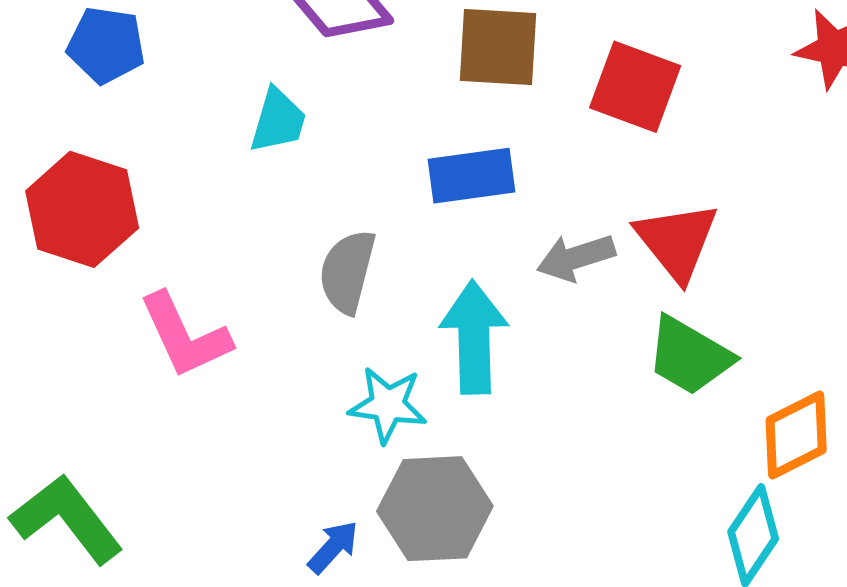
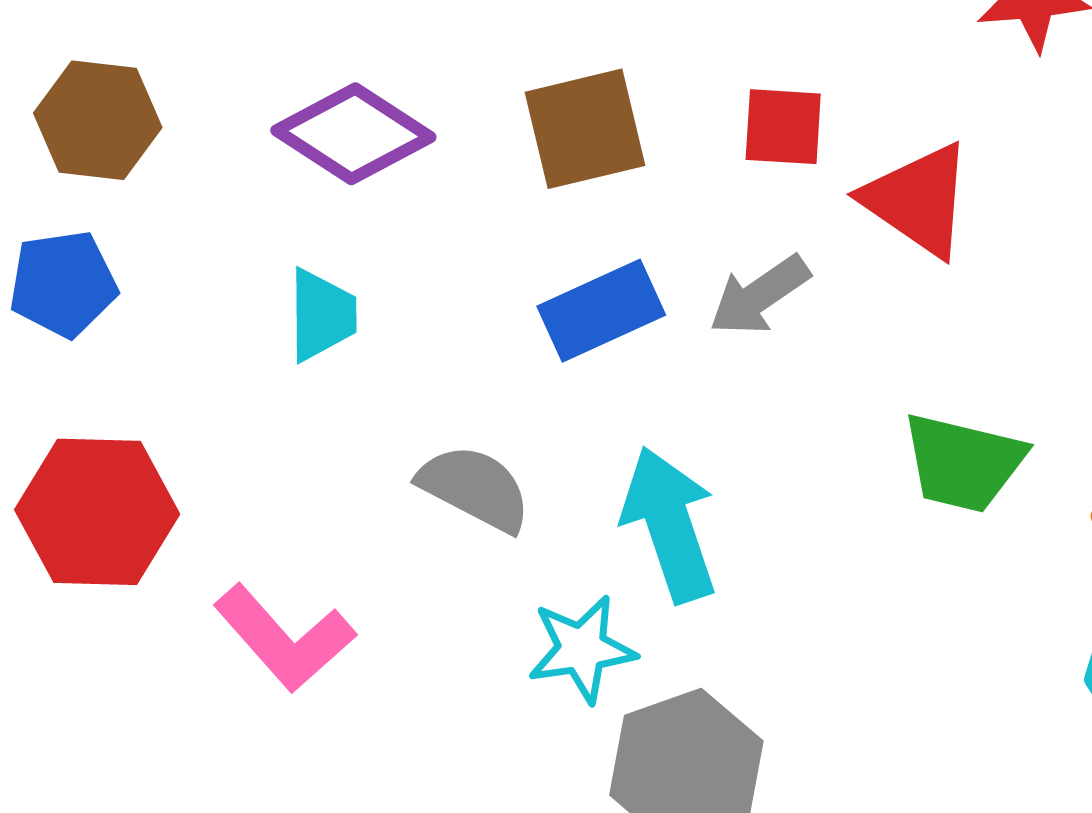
red square: (635, 87) -> (783, 127), size x0.7
red triangle: (677, 241) -> (918, 200), moved
gray arrow: (576, 258) -> (759, 295), moved
gray semicircle: (347, 272) -> (475, 488), turned 120

